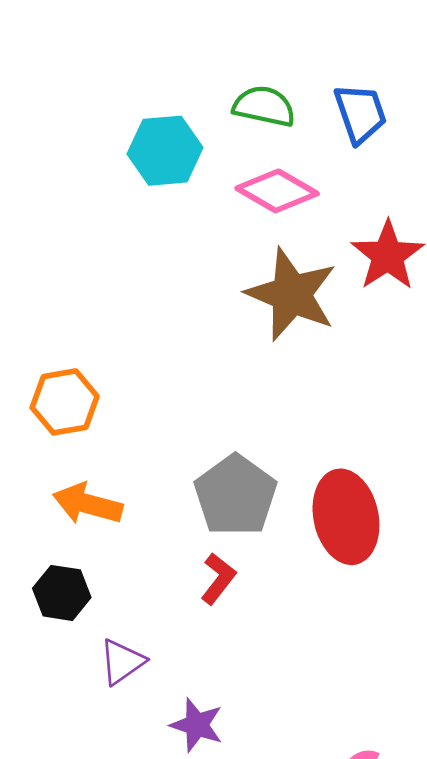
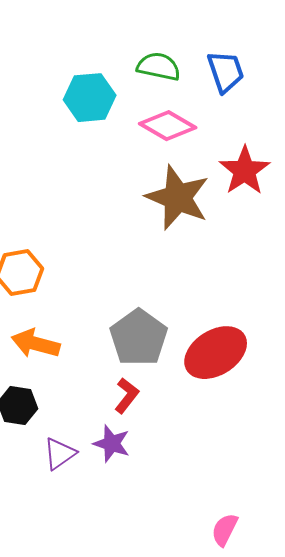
red ellipse: (346, 517) -> (216, 353), turned 70
purple star: (197, 725) -> (112, 444), moved

